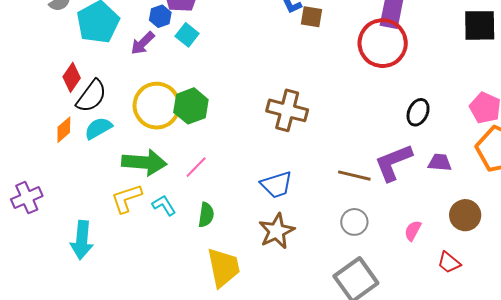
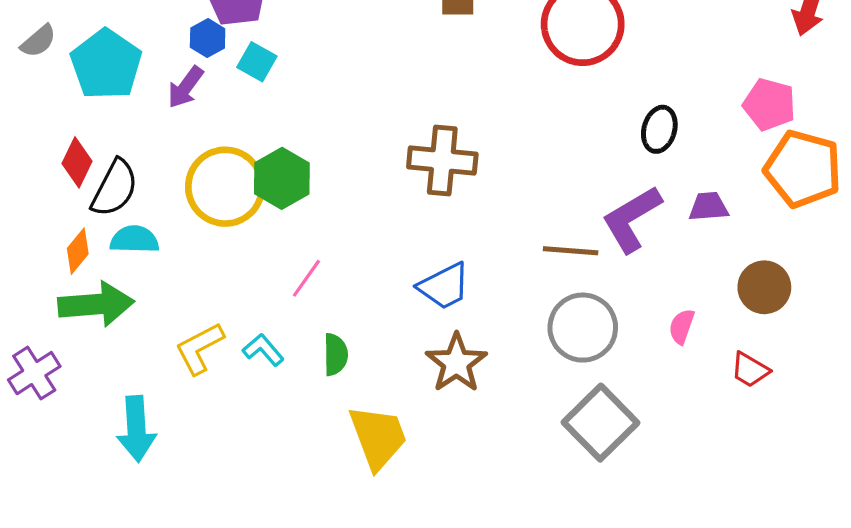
cyan semicircle: (98, 128) -> (134, 239), turned 40
green arrow: (144, 162) -> (96, 304), moved
gray circle: (354, 222) -> (583, 328), size x1.5

